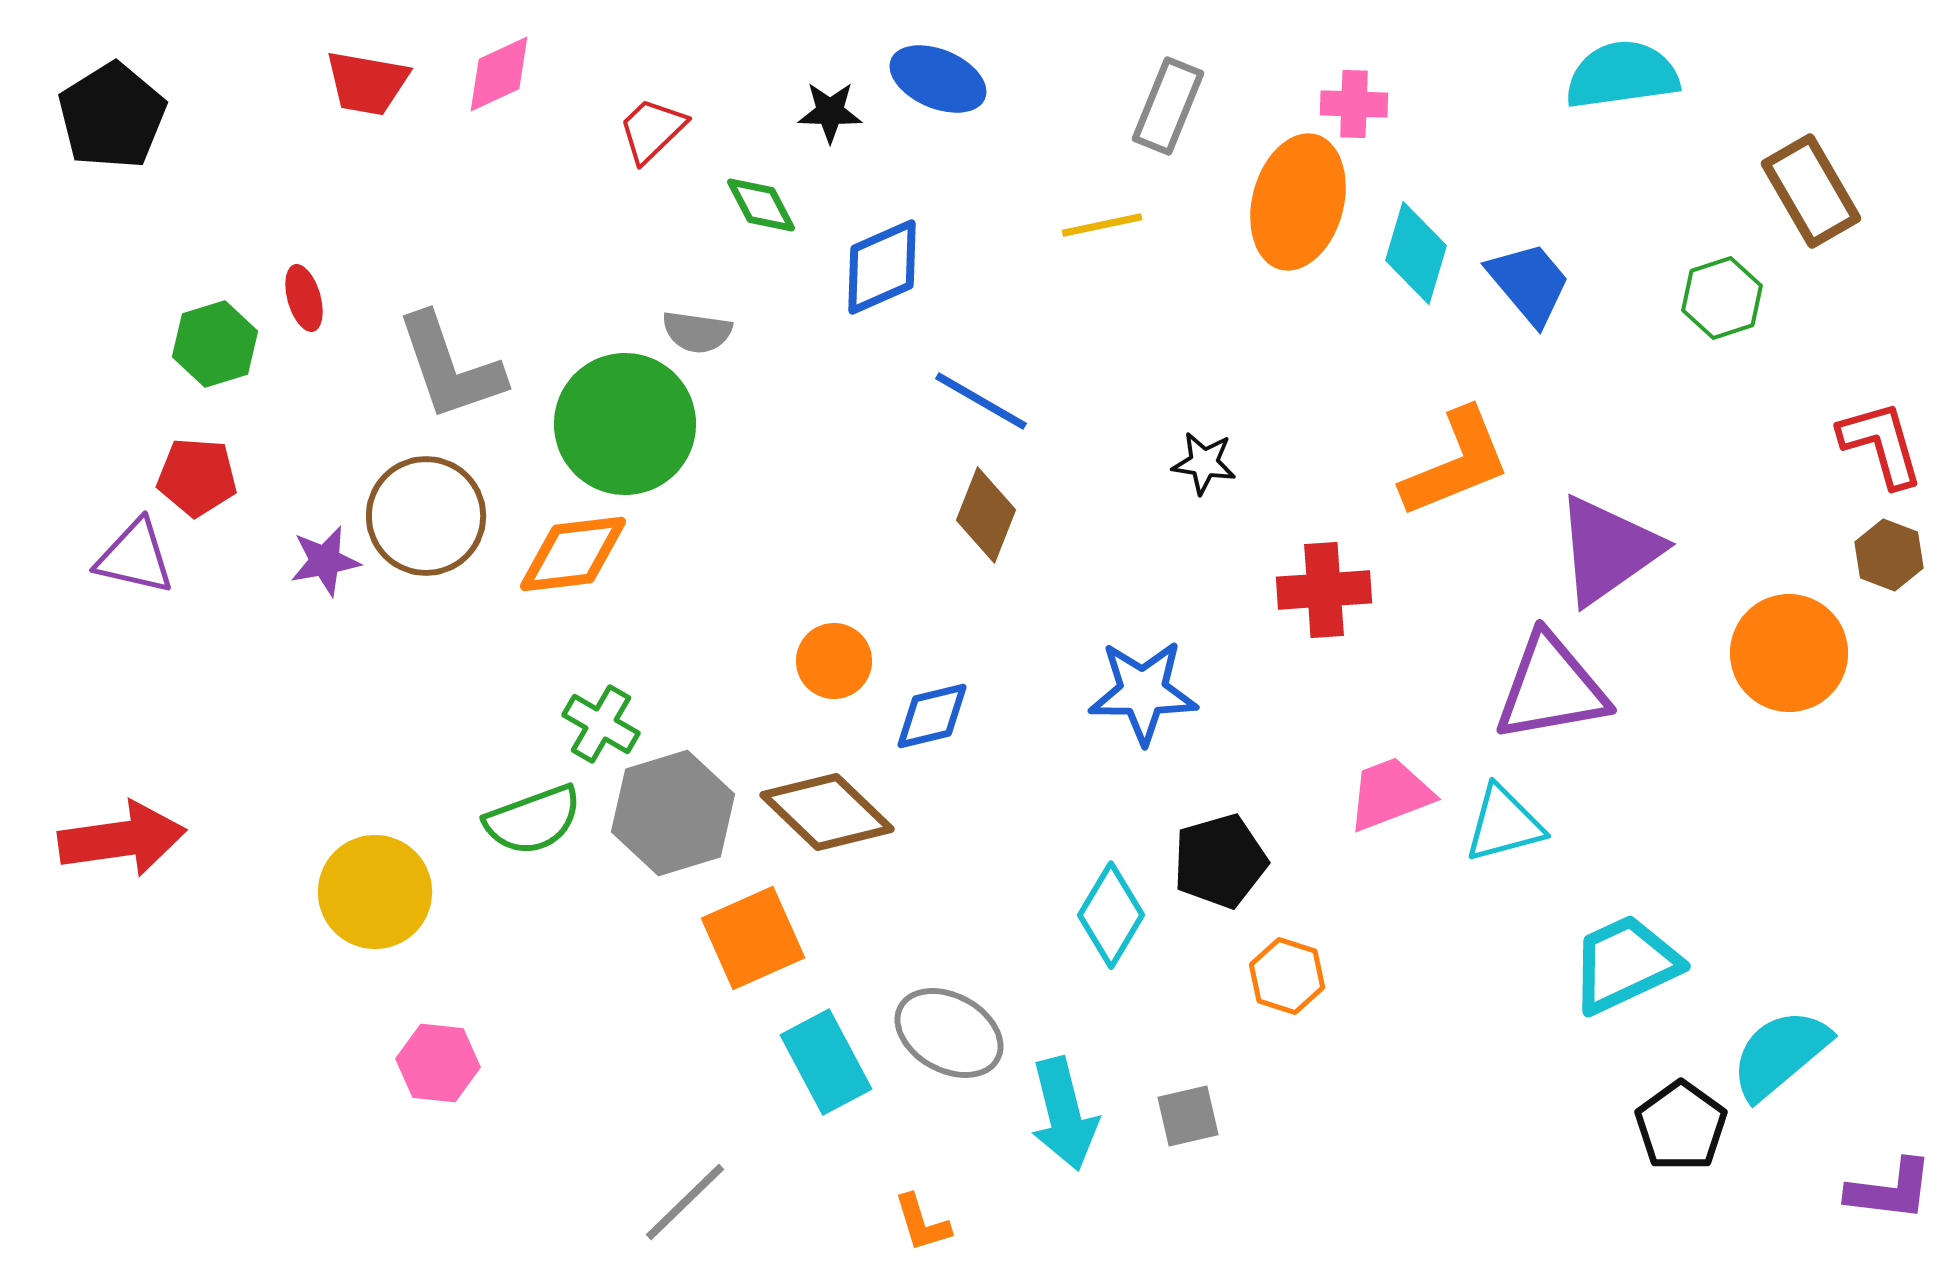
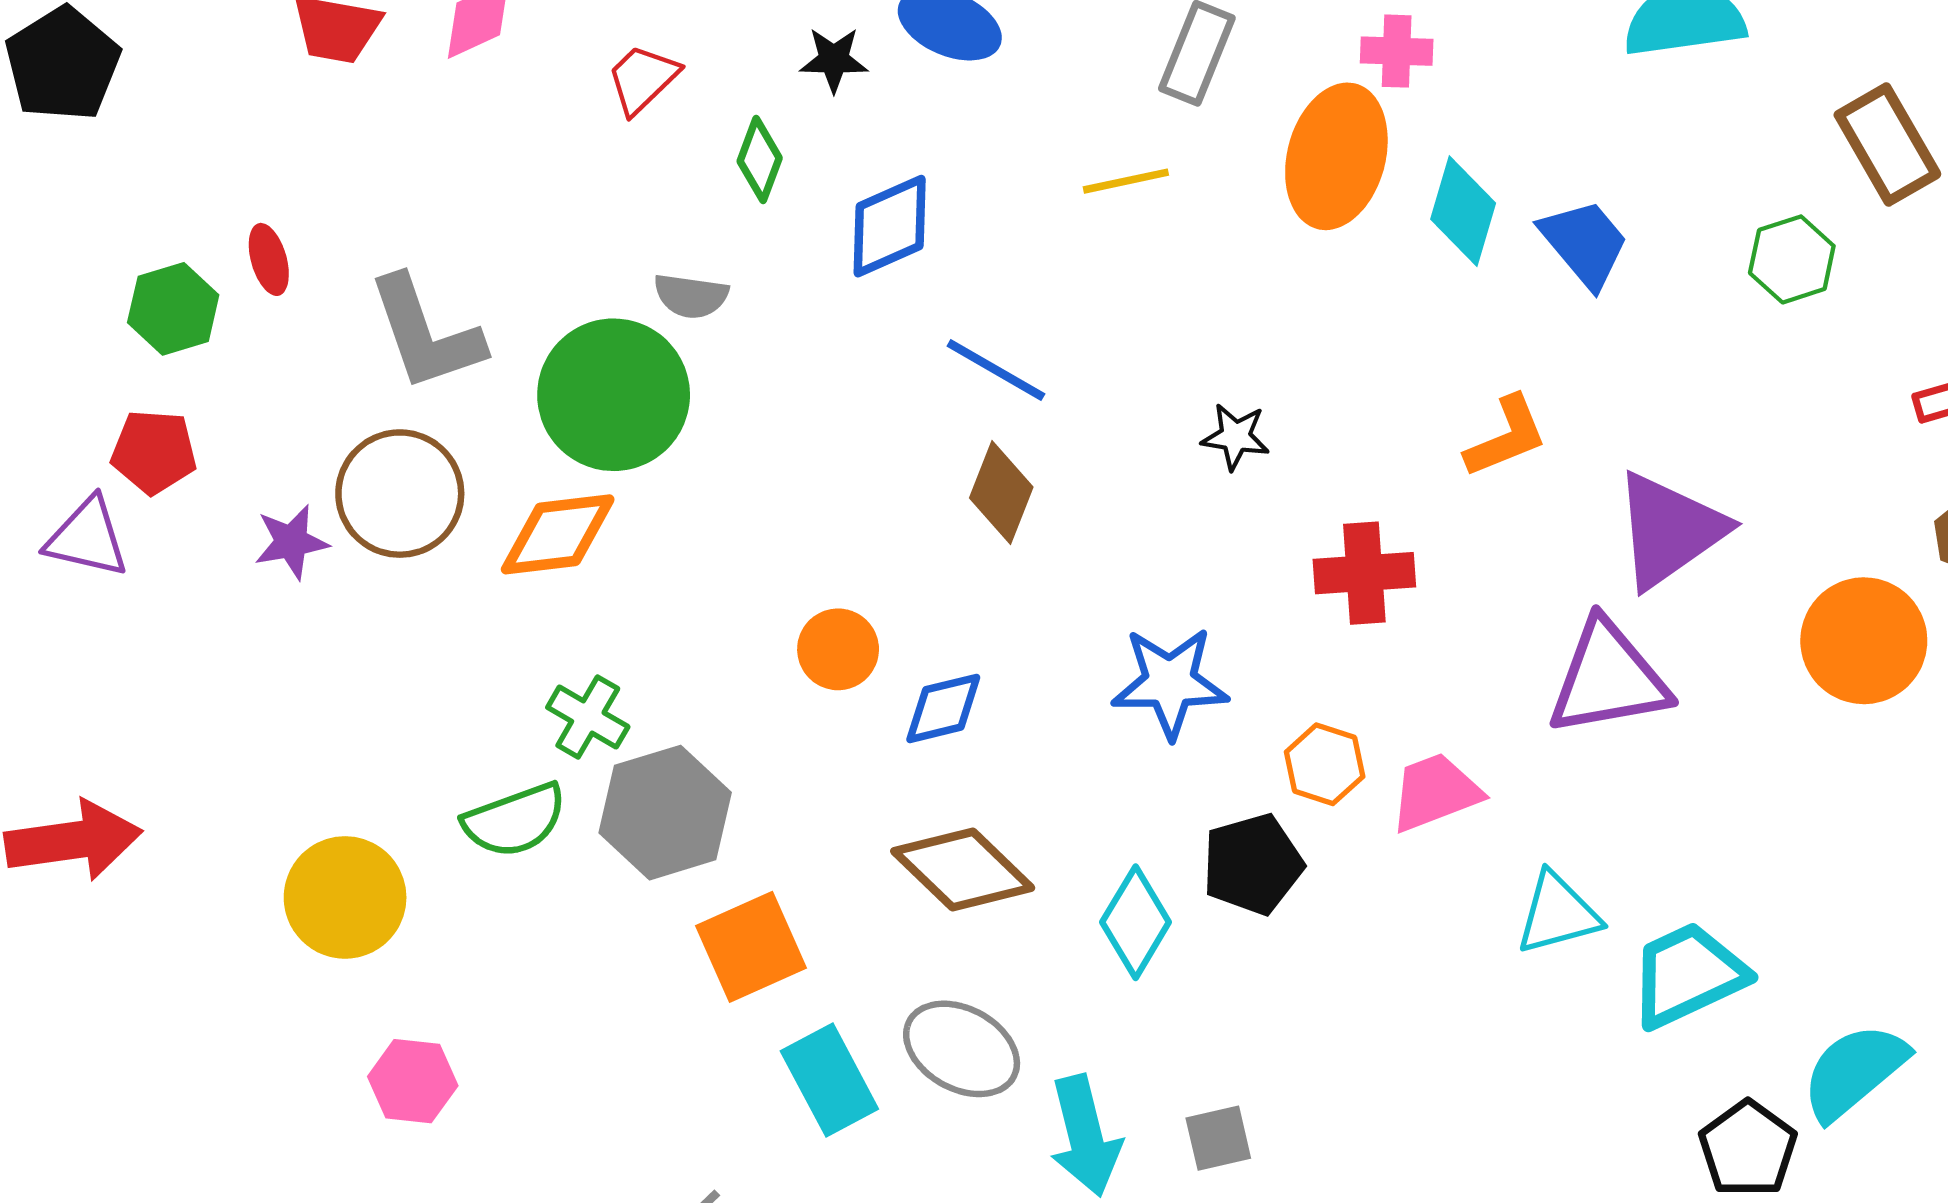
green diamond: (761, 205) -> (760, 160), turned 48
orange L-shape: (1456, 463) -> (1506, 437), size x0.7
brown diamond: (827, 812) -> (963, 870), moved
cyan triangle: (1504, 824) -> (1558, 914), moved
orange hexagon: (1287, 976) -> (1325, 764), moved

